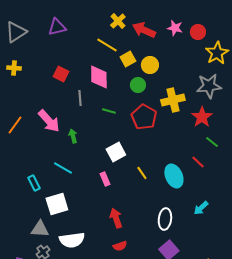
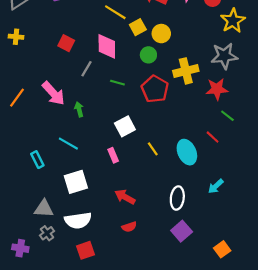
gray line: (80, 98) -> (87, 69), turned 35
red star: (202, 117) -> (217, 89), turned 30
white square: (57, 204) -> (76, 182), moved
red arrow: (116, 218) -> (125, 197), turned -42

